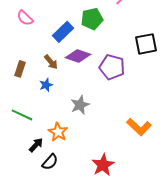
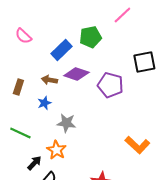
brown arrow: (51, 62) -> (49, 80), turned 140
gray star: (80, 105) -> (66, 123), moved, turned 30

